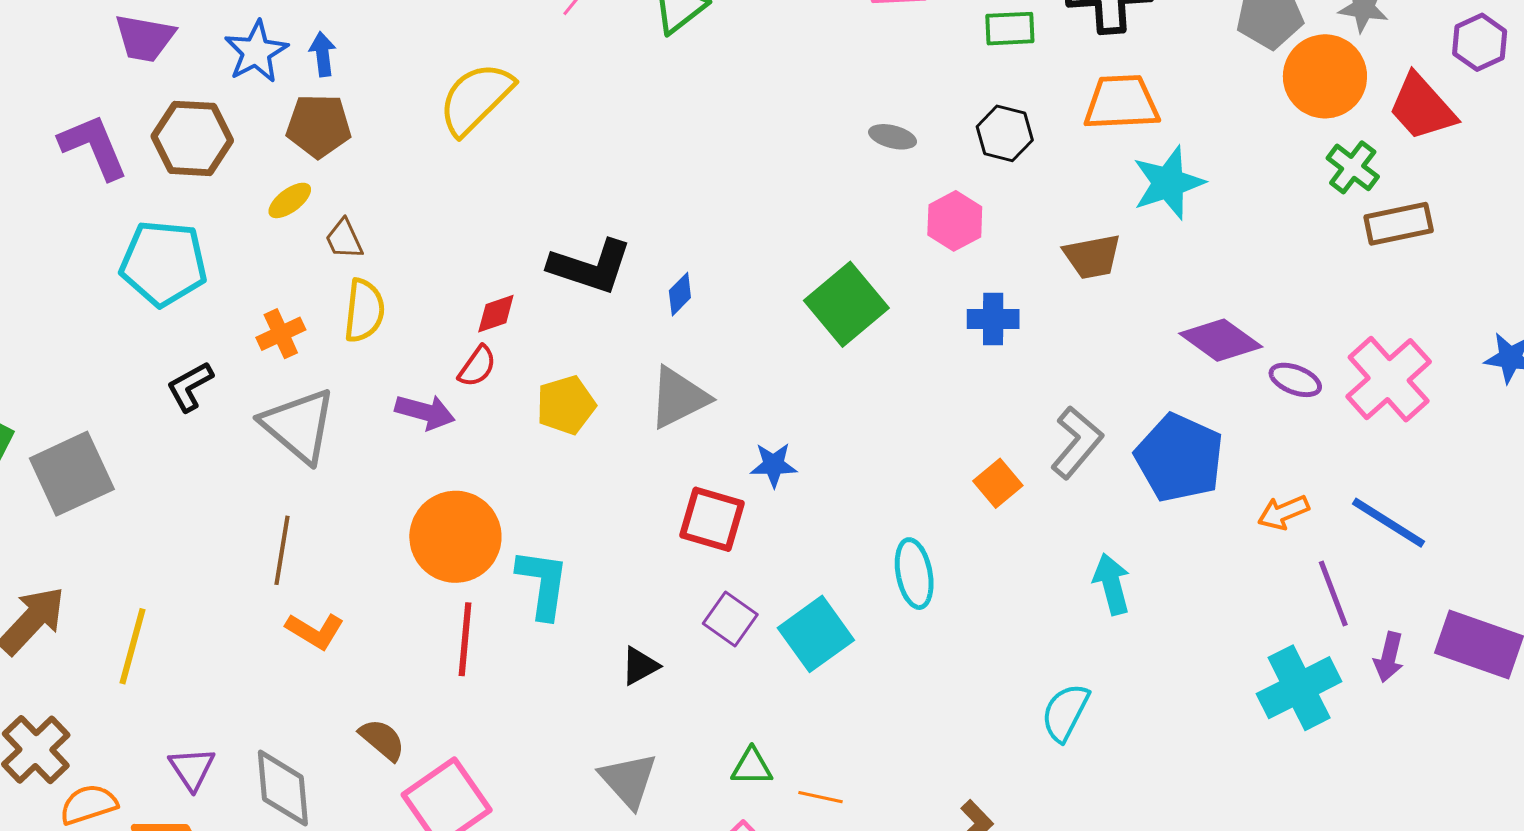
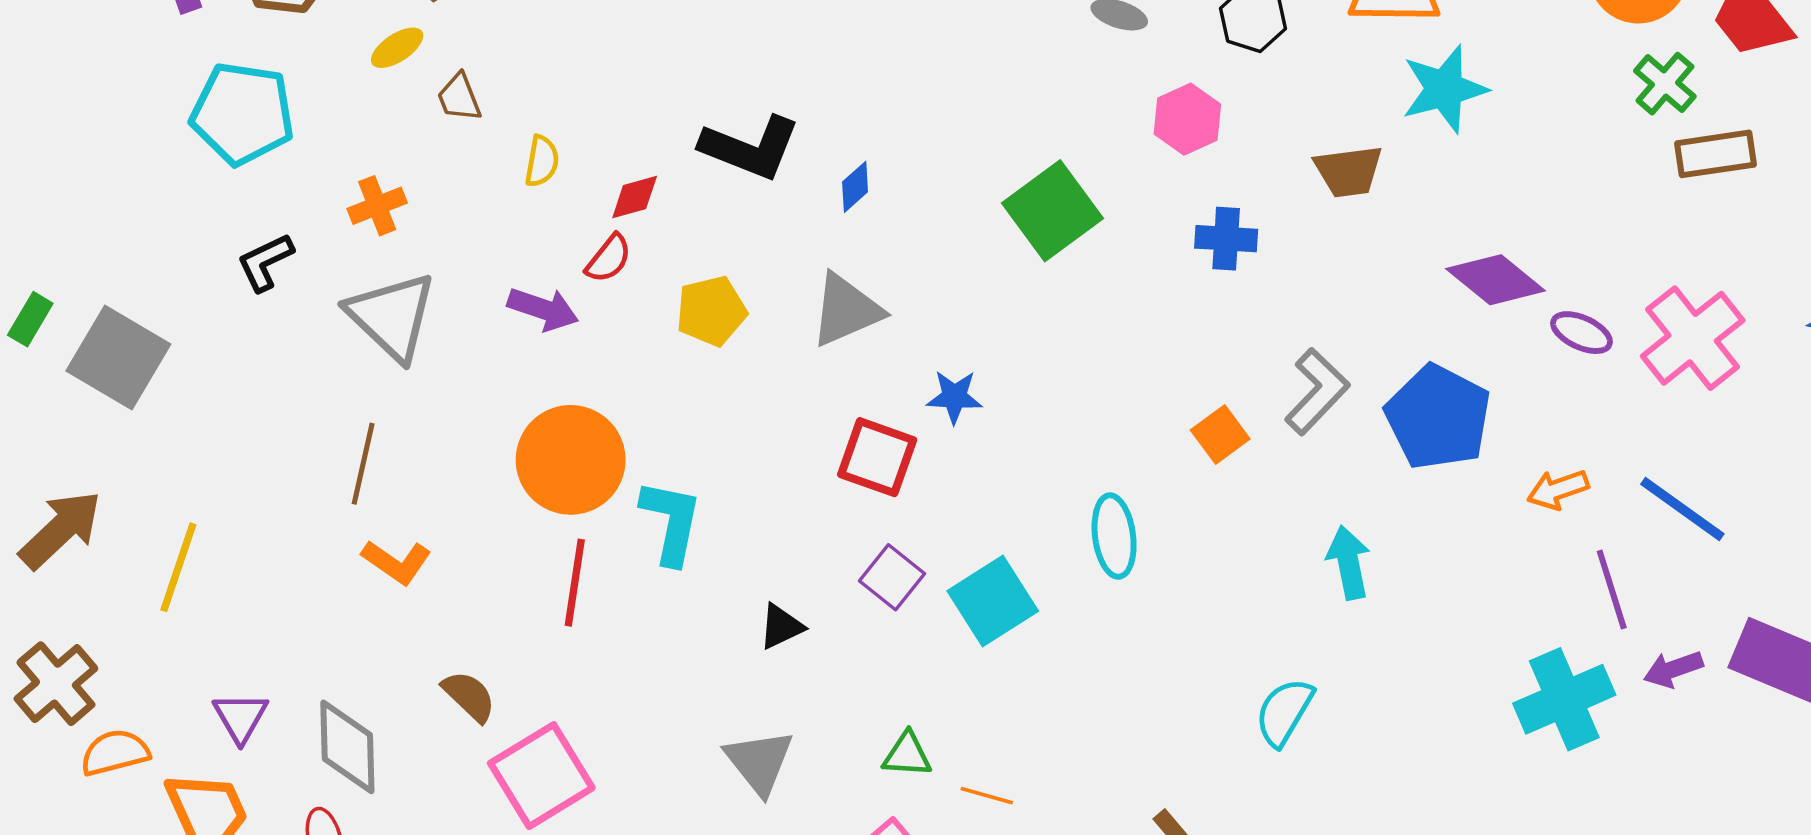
yellow semicircle: (364, 311) -> (542, 161), moved, size x0.7
gray square: (72, 474) -> (118, 358), turned -38
purple arrow: (1389, 657) -> (1673, 669), turned 54

